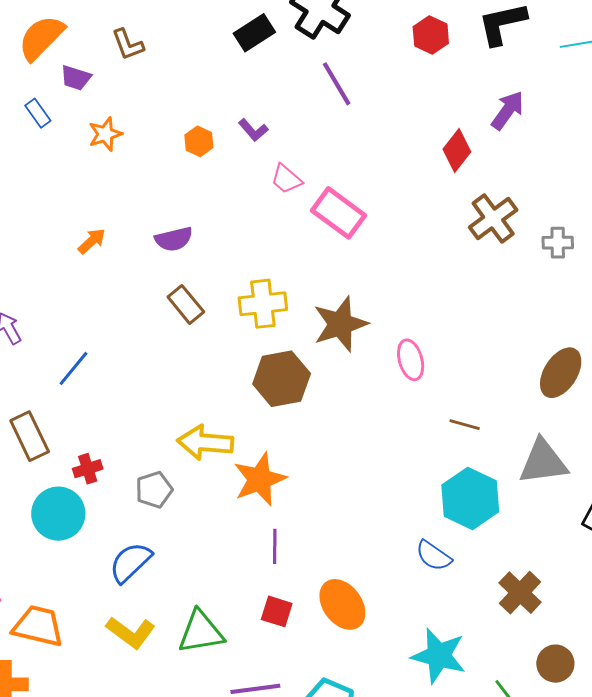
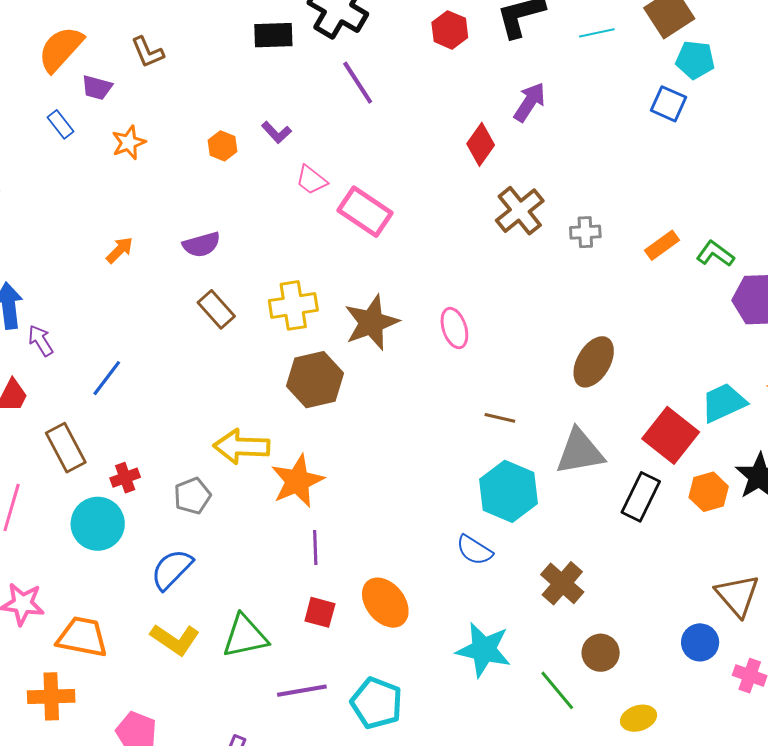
black rectangle: (254, 33) -> (273, 35), turned 33
pink ellipse: (411, 360) -> (454, 328), moved

